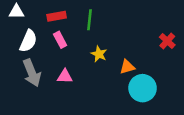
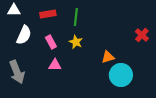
pink rectangle: (60, 40) -> (51, 42), moved
yellow star: (99, 54) -> (76, 42), moved
gray arrow: (32, 73) -> (17, 72), moved

